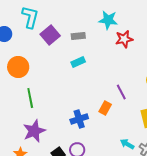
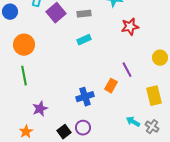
red star: (124, 39) -> (130, 27), moved
green line: (30, 98) -> (24, 76), moved
purple star: (34, 131) -> (40, 109), size x0.7

